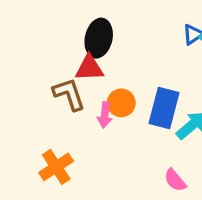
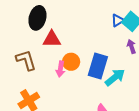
black ellipse: (99, 38) -> (37, 18), moved
brown L-shape: (69, 94) -> (26, 60), moved

